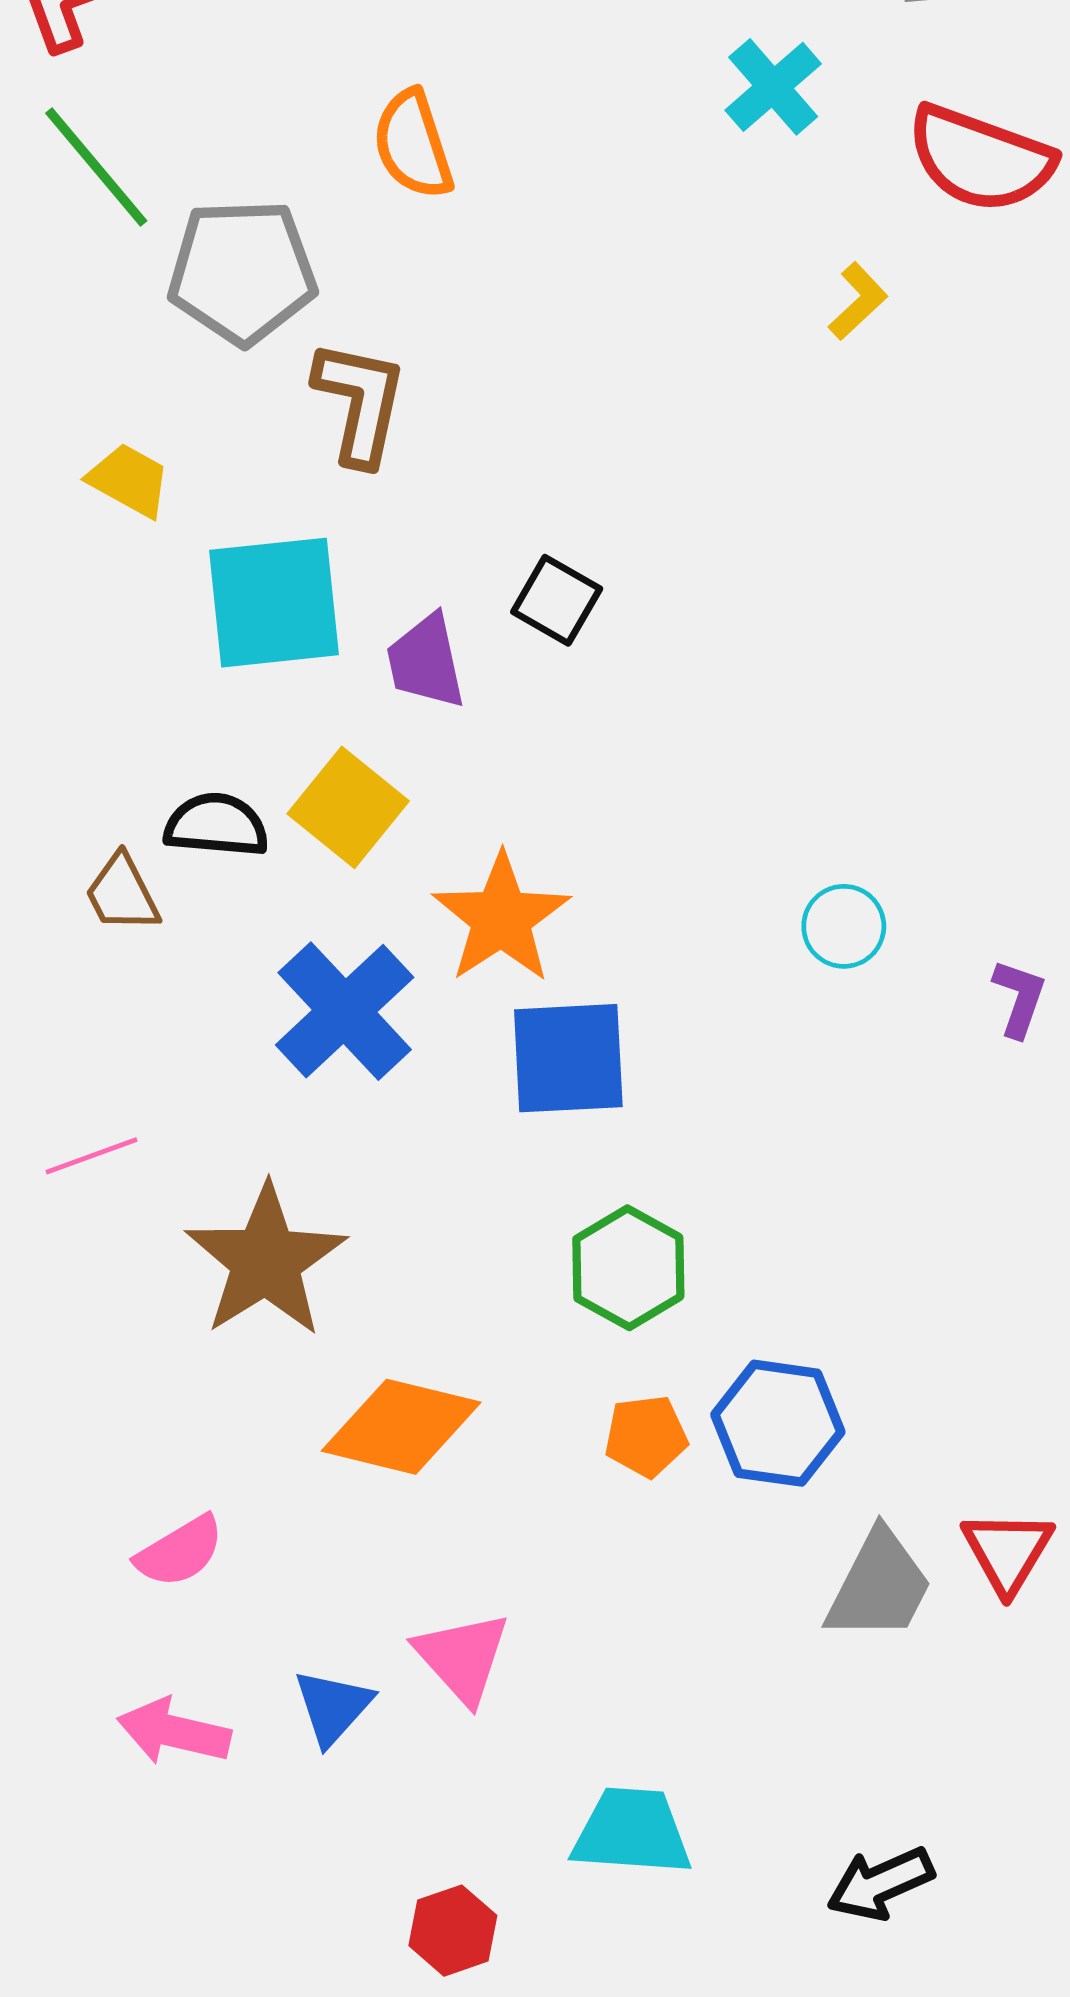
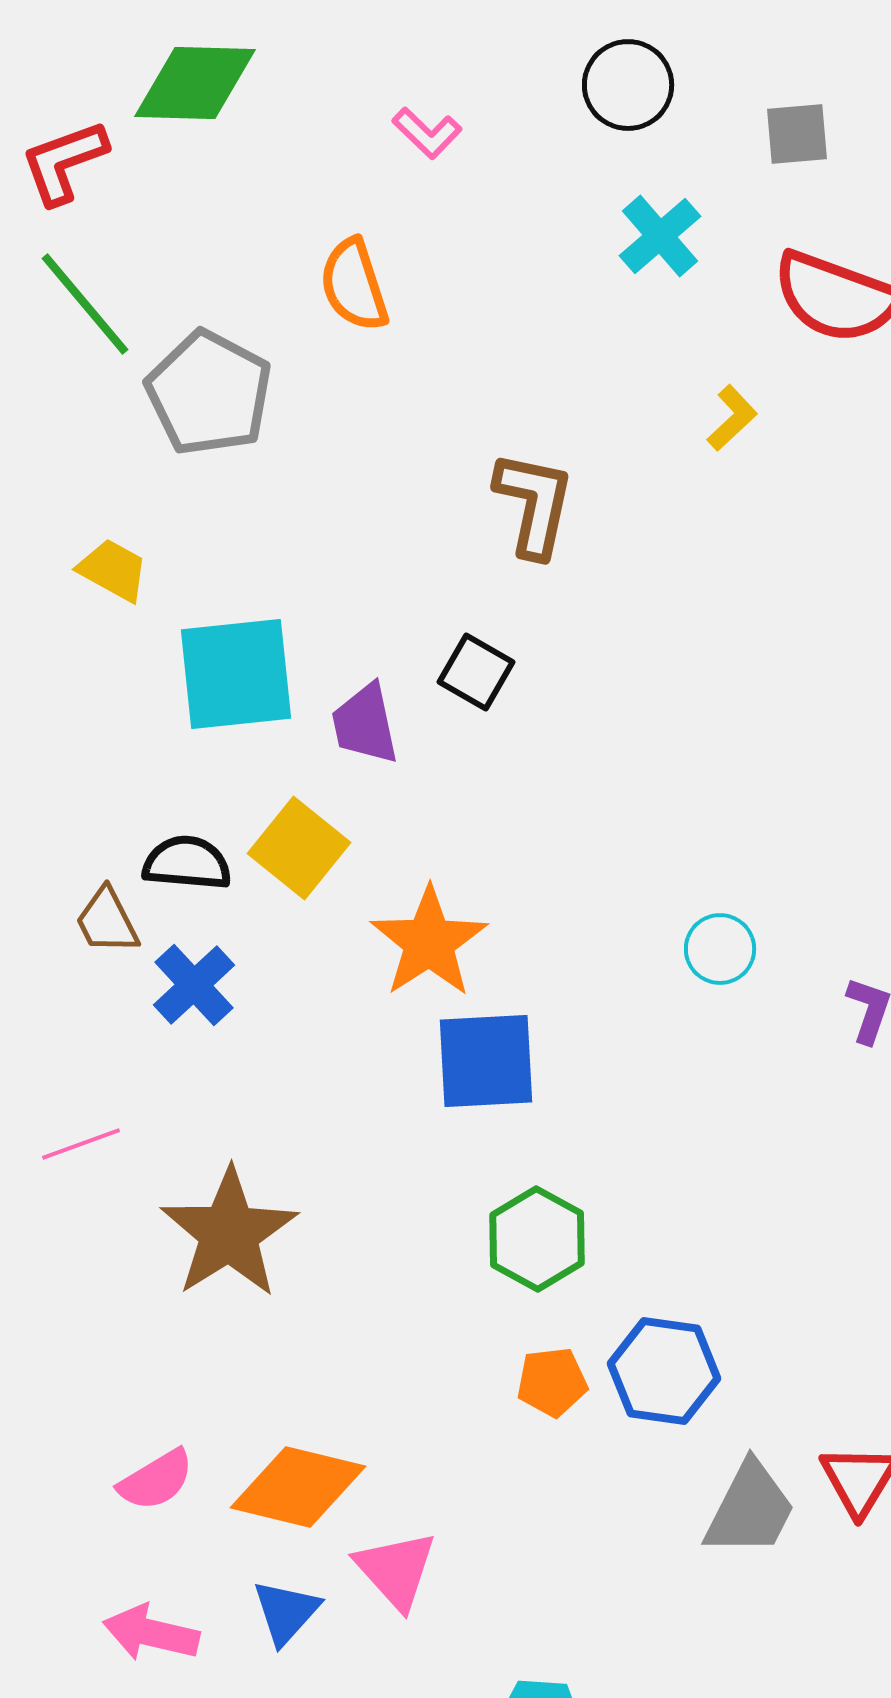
gray pentagon: (242, 272) -> (209, 393), turned 30
brown L-shape: (360, 402) -> (534, 504), moved
blue cross: (345, 1011) -> (194, 985), moved, size x0.7
orange diamond: (401, 1427) -> (298, 1487), moved

